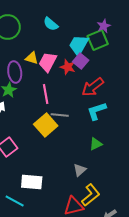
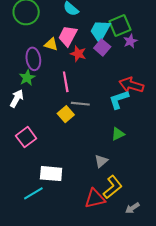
purple star: (104, 26) -> (130, 41), moved
pink trapezoid: (48, 62) -> (68, 36), moved
red star: (68, 67) -> (78, 54), moved
red arrow: (93, 87) -> (131, 85), moved, turned 55
yellow square: (46, 125) -> (66, 114), size x0.7
cyan line: (15, 201) -> (33, 193), turned -60

